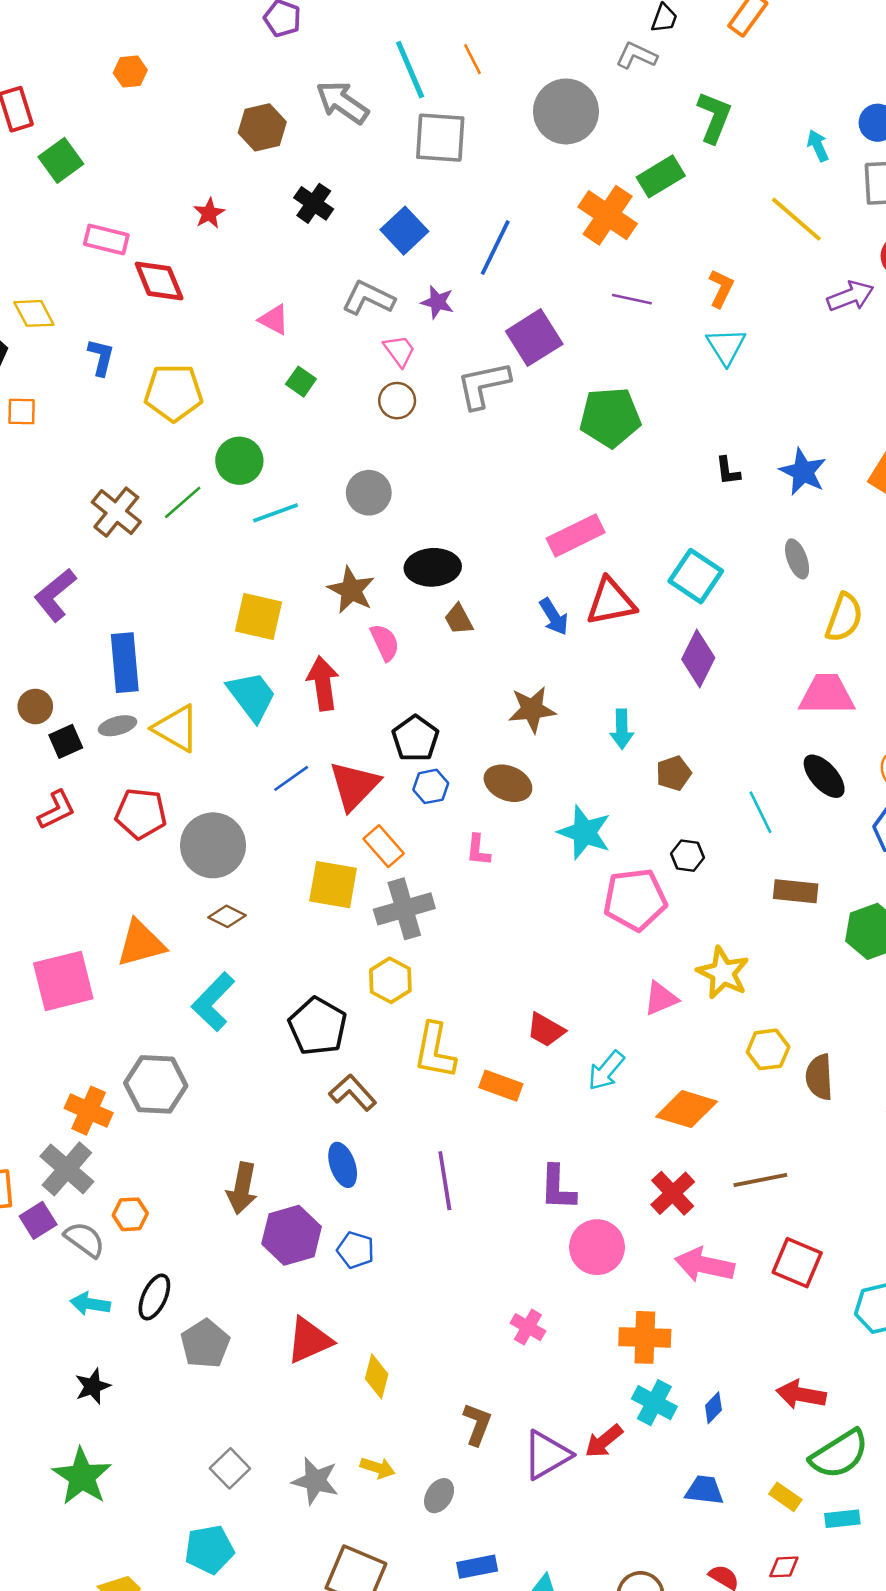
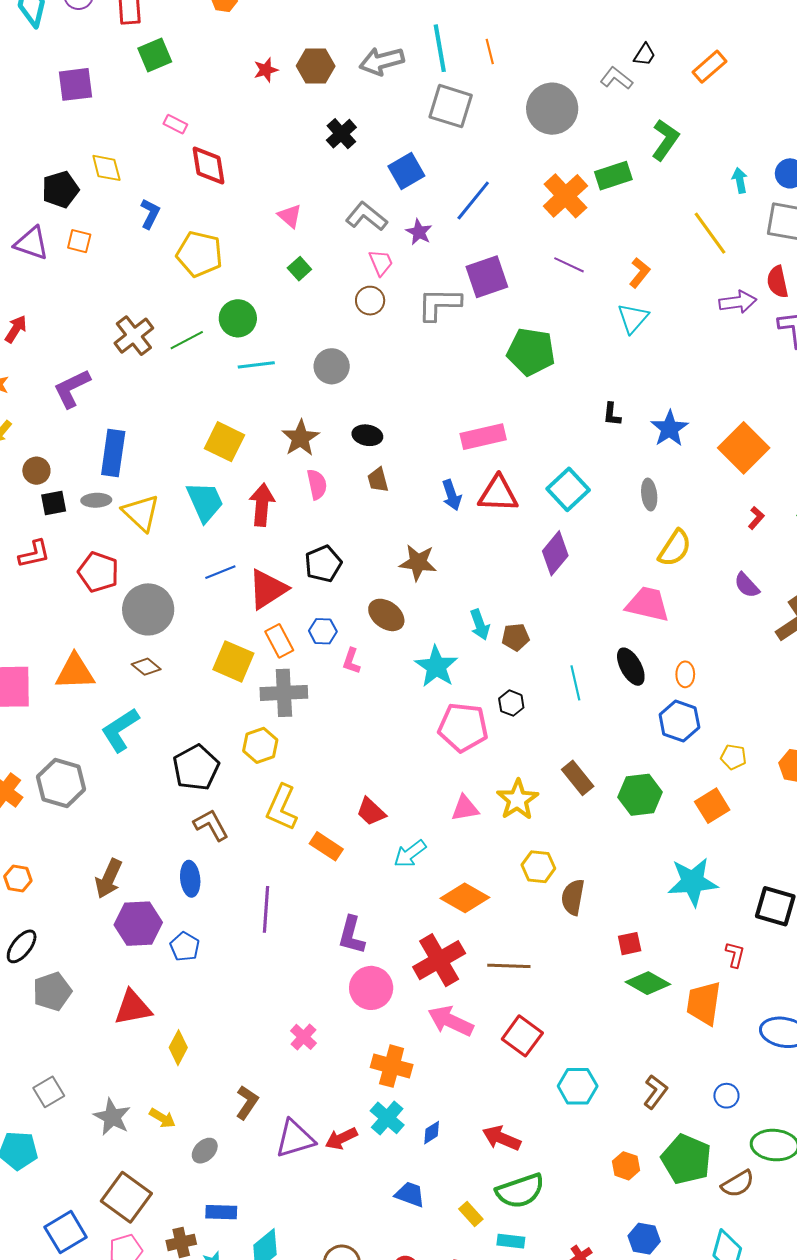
gray arrow: (342, 102) -> (382, 61), turned -63
red star: (209, 213) -> (266, 70), moved
pink rectangle: (106, 240) -> (175, 124), size x0.7
black ellipse: (433, 567) -> (367, 435), size x0.7
cyan arrow: (622, 729) -> (480, 625), moved, turned -32
blue hexagon: (431, 786) -> (323, 631), moved
brown rectangle: (796, 891) -> (578, 778), moved, turned 32
red cross: (673, 1193) -> (439, 960), size x1.4

